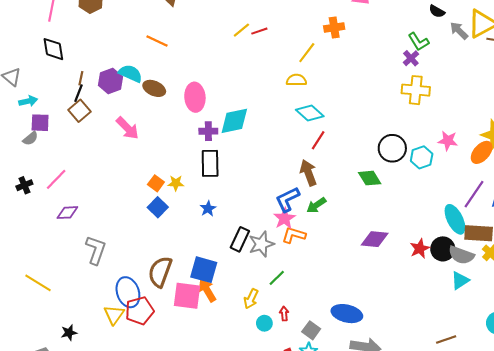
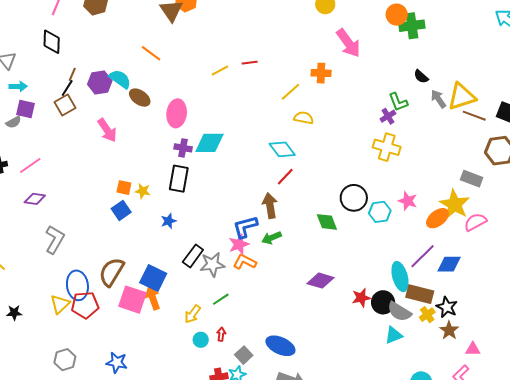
yellow line: (241, 30) -> (220, 70), moved
yellow semicircle: (296, 80) -> (304, 118), moved
orange square: (156, 183) -> (124, 188), turned -35

